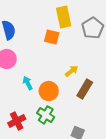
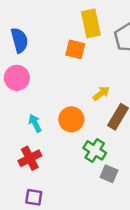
cyan arrow: (28, 83) -> (35, 123), moved
green cross: (46, 115) -> (95, 150), moved

